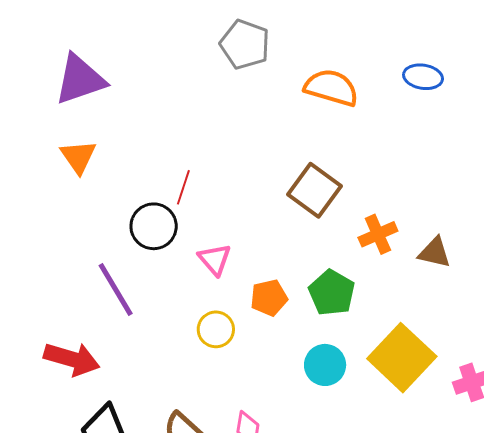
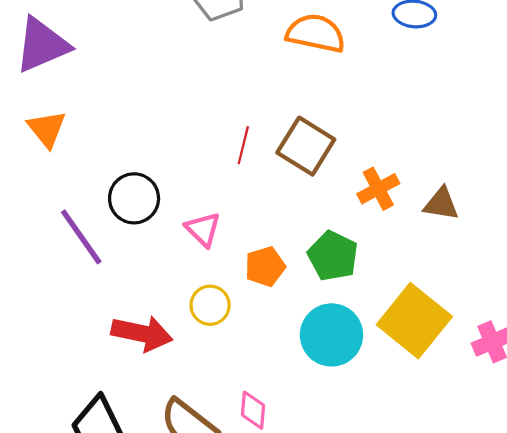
red line: (183, 187) -> (243, 145), moved
purple line: (116, 290) -> (81, 237), moved
red arrow: (72, 359) -> (142, 333), moved
cyan circle: (325, 365) -> (332, 335), size x1.4

